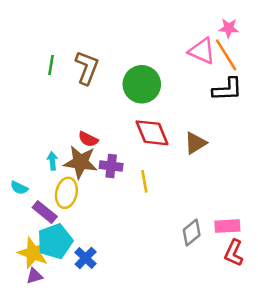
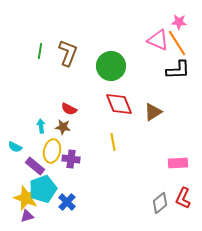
brown star: (80, 162) -> (63, 127), size x0.6
purple cross: (111, 166) -> (71, 159), moved
pink rectangle: (227, 226) -> (178, 163), moved
gray diamond: (192, 232) -> (160, 203), moved

